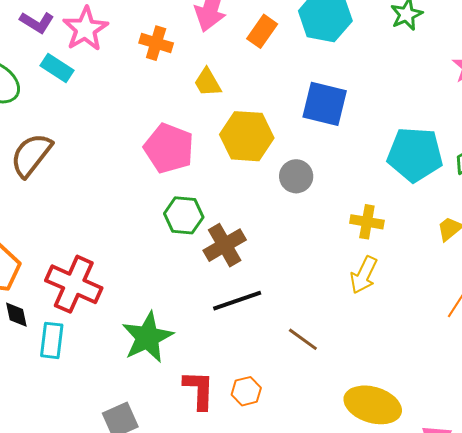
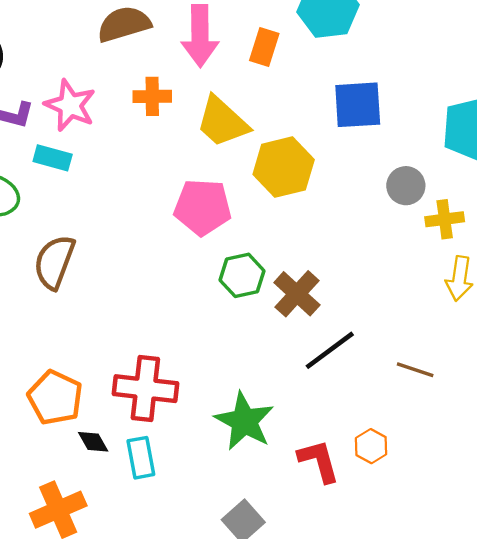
yellow trapezoid: (208, 82) -> (222, 122), size x1.6
gray circle: (296, 176) -> (406, 186), moved

